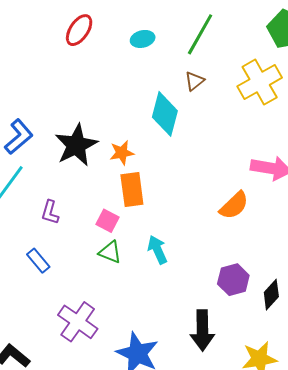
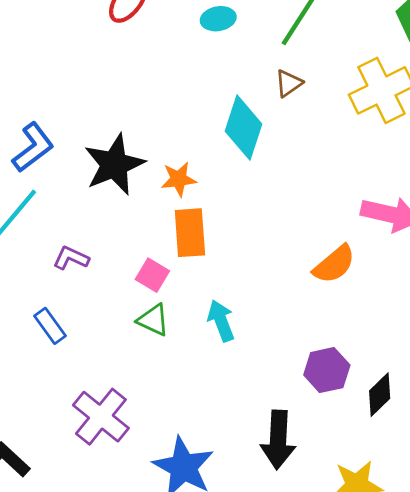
purple L-shape: (50, 212) -> (71, 258), turned 95

